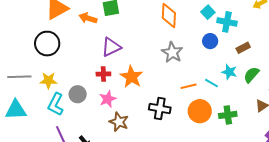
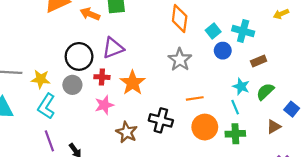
cyan square: (208, 12) -> (213, 31), moved
black circle: (47, 44) -> (79, 56), moved
cyan line: (211, 83) -> (235, 107), moved, turned 32
gray circle: (78, 94) -> (72, 85), moved
brown star: (119, 122) -> (127, 132), moved

